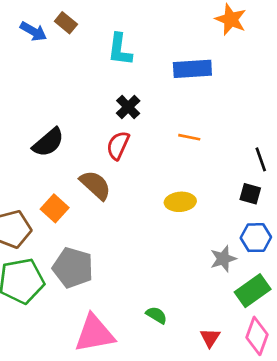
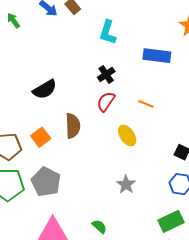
red semicircle: (118, 145) -> (106, 102), moved
brown semicircle: (95, 185) -> (73, 126), turned 35
yellow ellipse: (180, 202) -> (127, 135), moved, turned 50
gray star: (223, 259) -> (126, 184), moved, turned -30

